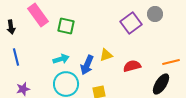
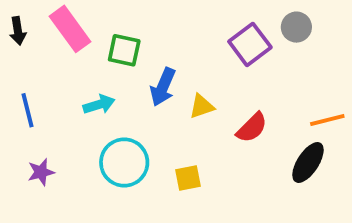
black arrow: (11, 27) -> (18, 31), moved
cyan arrow: (61, 59) -> (99, 104), moved
blue arrow: (87, 65) -> (163, 87), moved
red semicircle: (132, 66) -> (252, 128), turned 150

